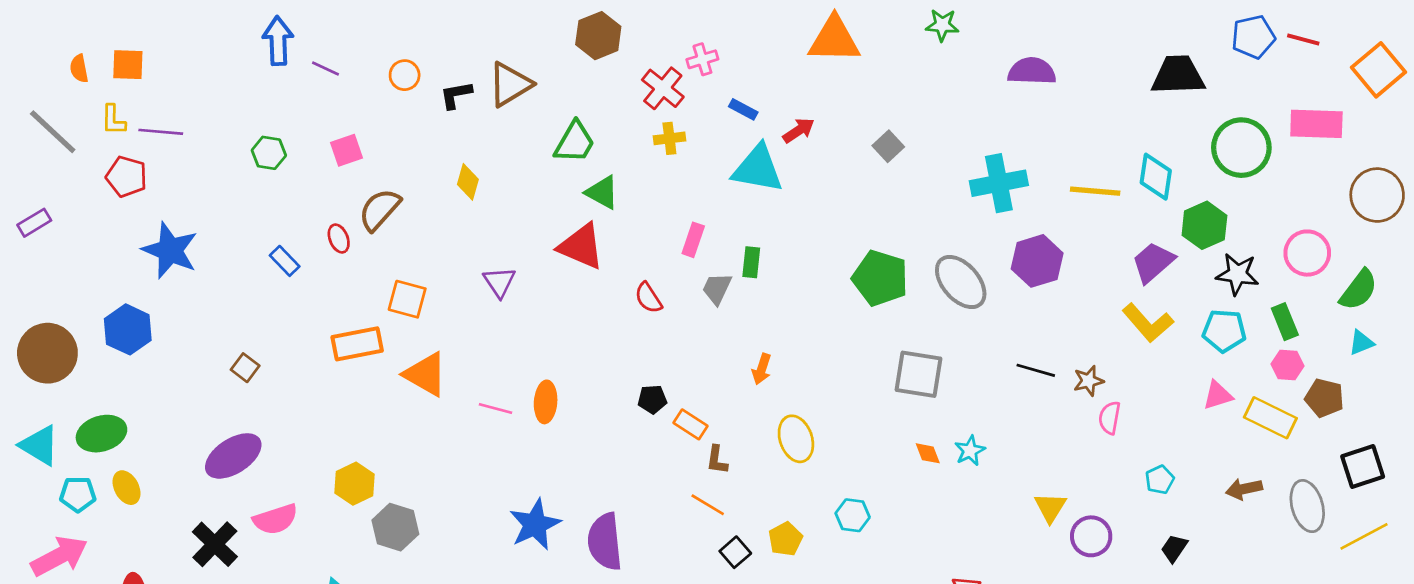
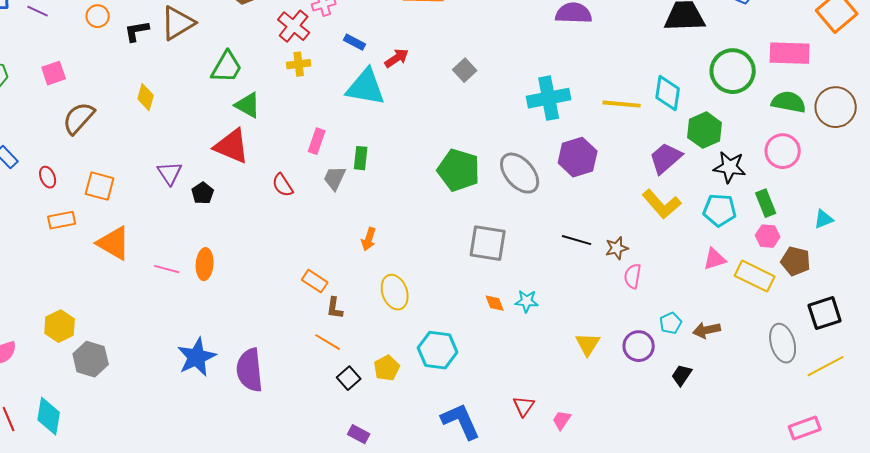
red ellipse: (339, 239) -> (48, 177), moved
green semicircle: (1359, 290) -> (789, 102), moved, turned -116
orange rectangle: (357, 344) -> (62, 220), size x0.7
black pentagon: (652, 399) -> (203, 193), moved, turned -30
cyan star: (970, 451) -> (527, 301), turned 30
brown arrow: (1244, 489) -> (707, 330), moved
cyan hexagon: (853, 515) -> (438, 350), size x1.5
purple circle: (1091, 536) -> (639, 346), moved

